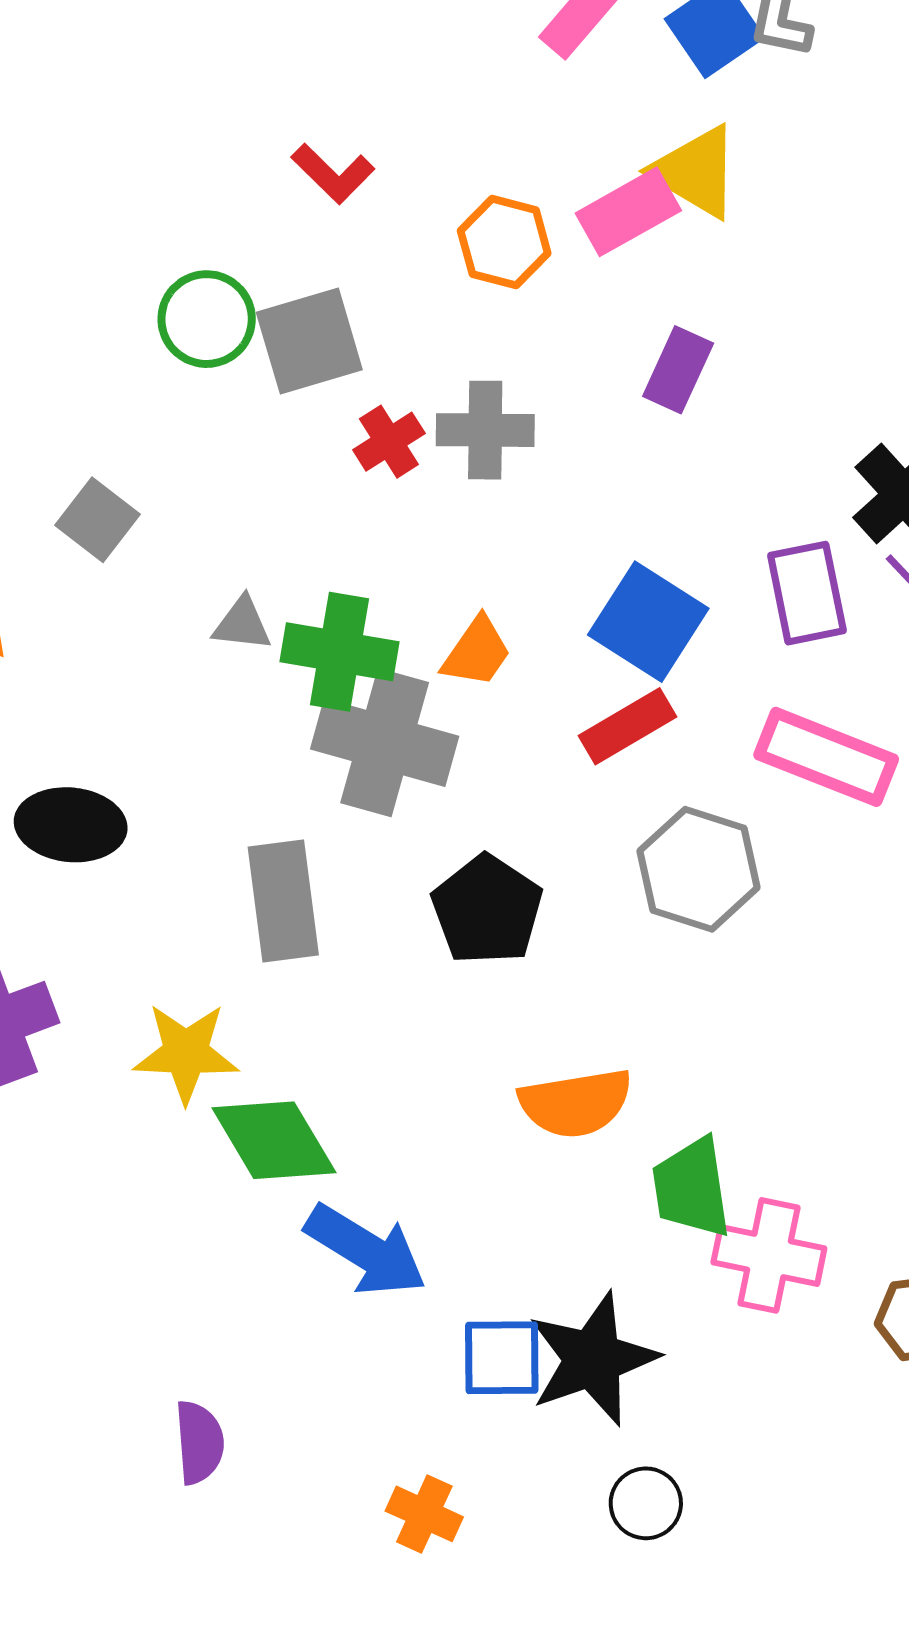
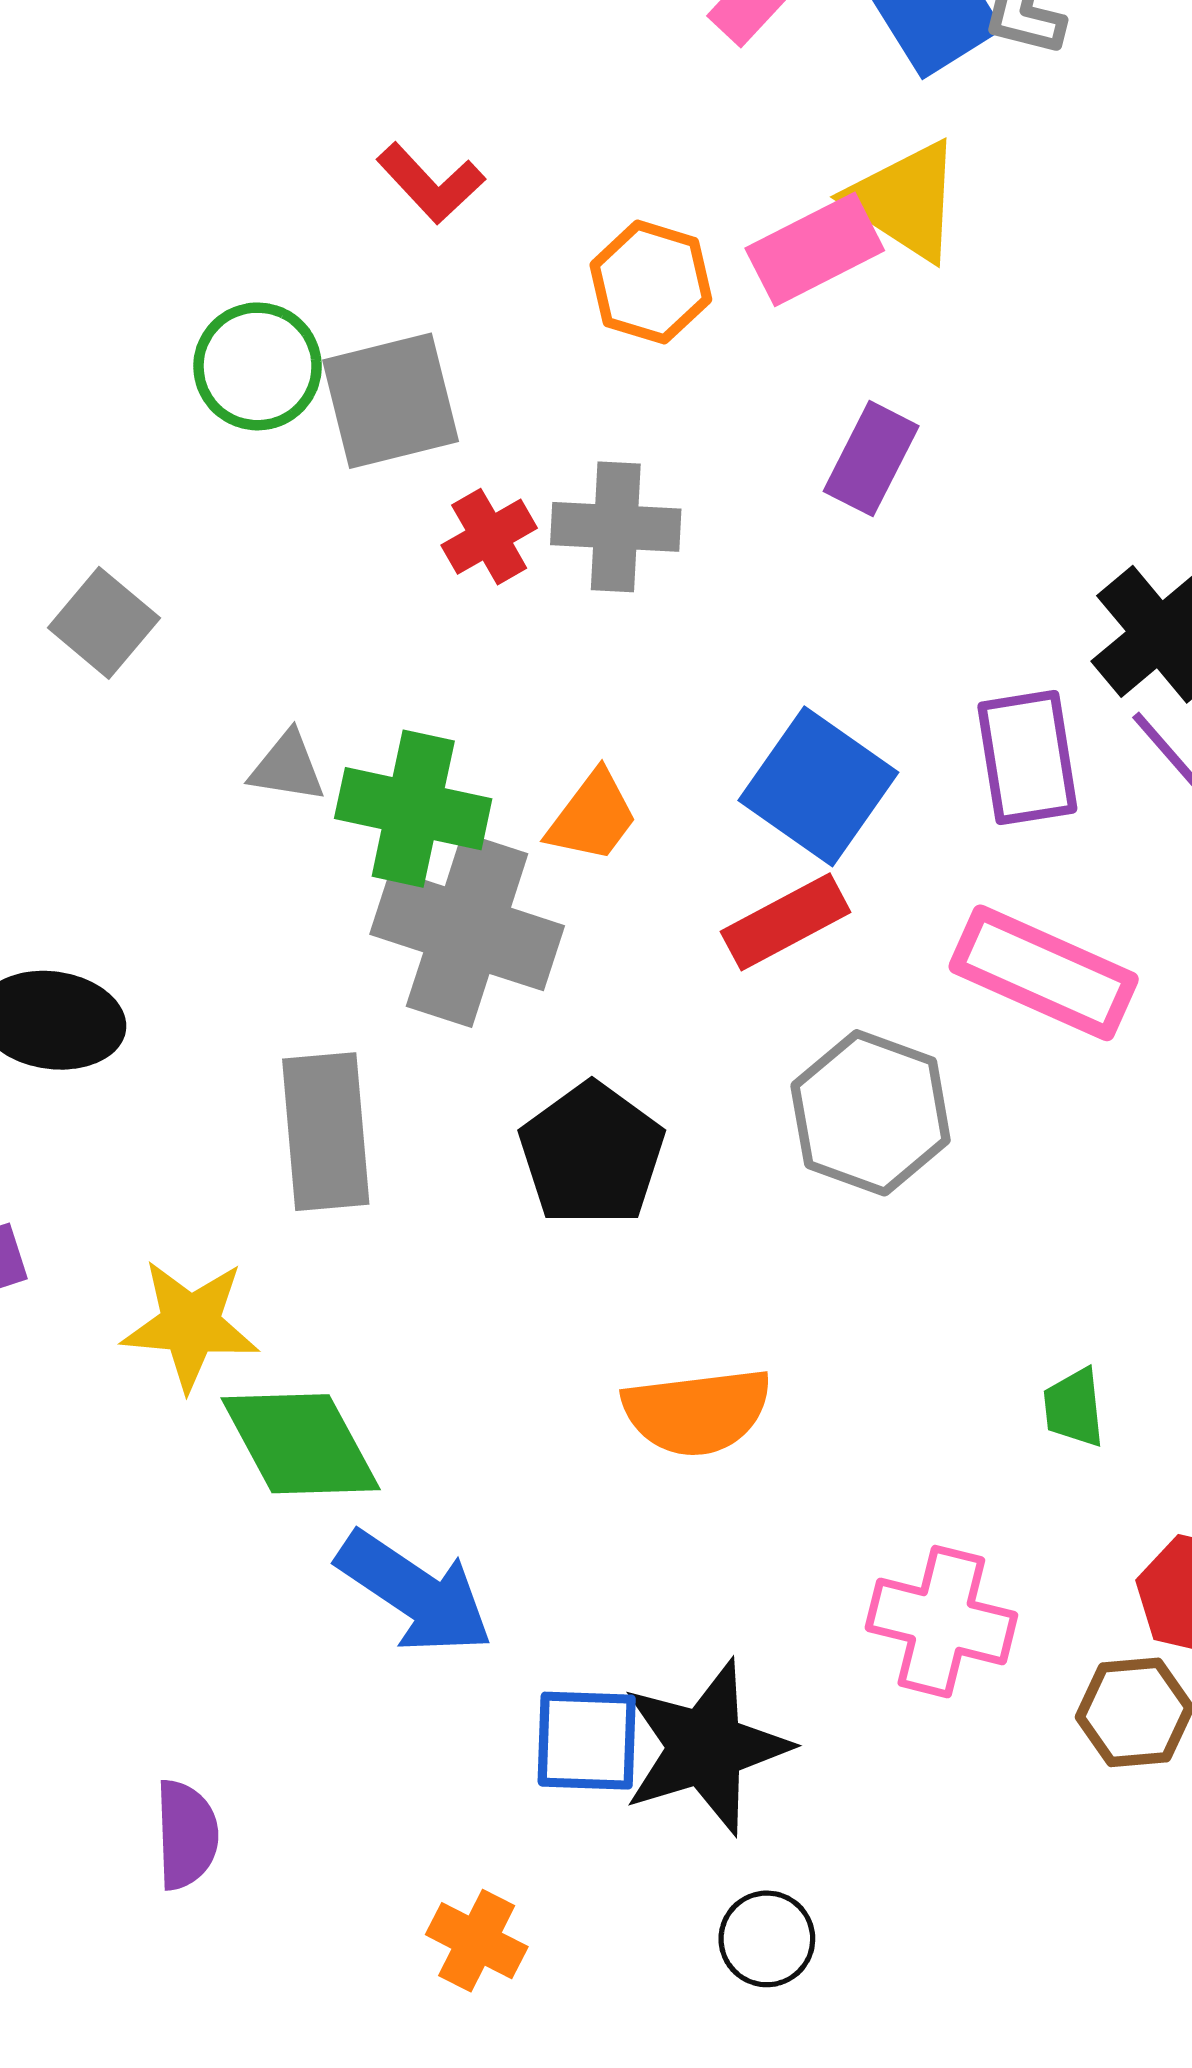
green trapezoid: (692, 1188) -> (1074, 1408), moved, size x0.6

